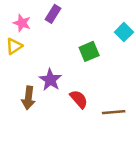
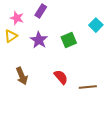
purple star: (50, 80) -> (39, 40), moved
brown arrow: (28, 98) -> (22, 76), turned -30

